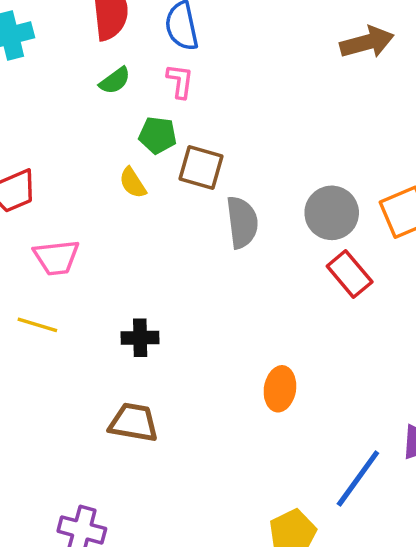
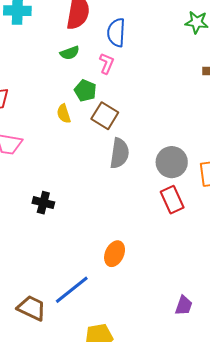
brown trapezoid: (133, 422) -> (32, 308), moved
blue line: (358, 478) -> (72, 290), moved

